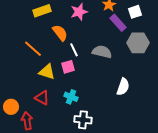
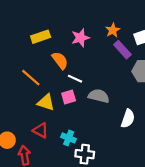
white line: (74, 50) -> (75, 79), turned -40
gray semicircle: (102, 52) -> (99, 96), moved
cyan cross: (71, 97) -> (69, 138), moved

